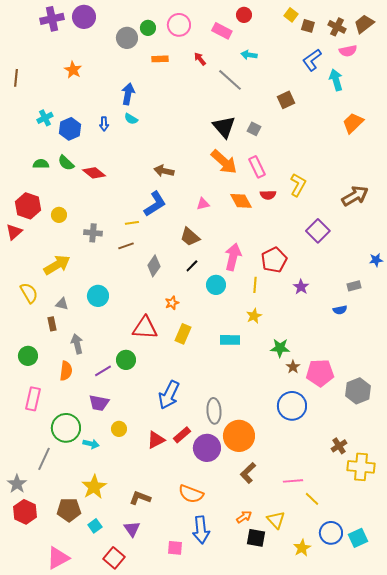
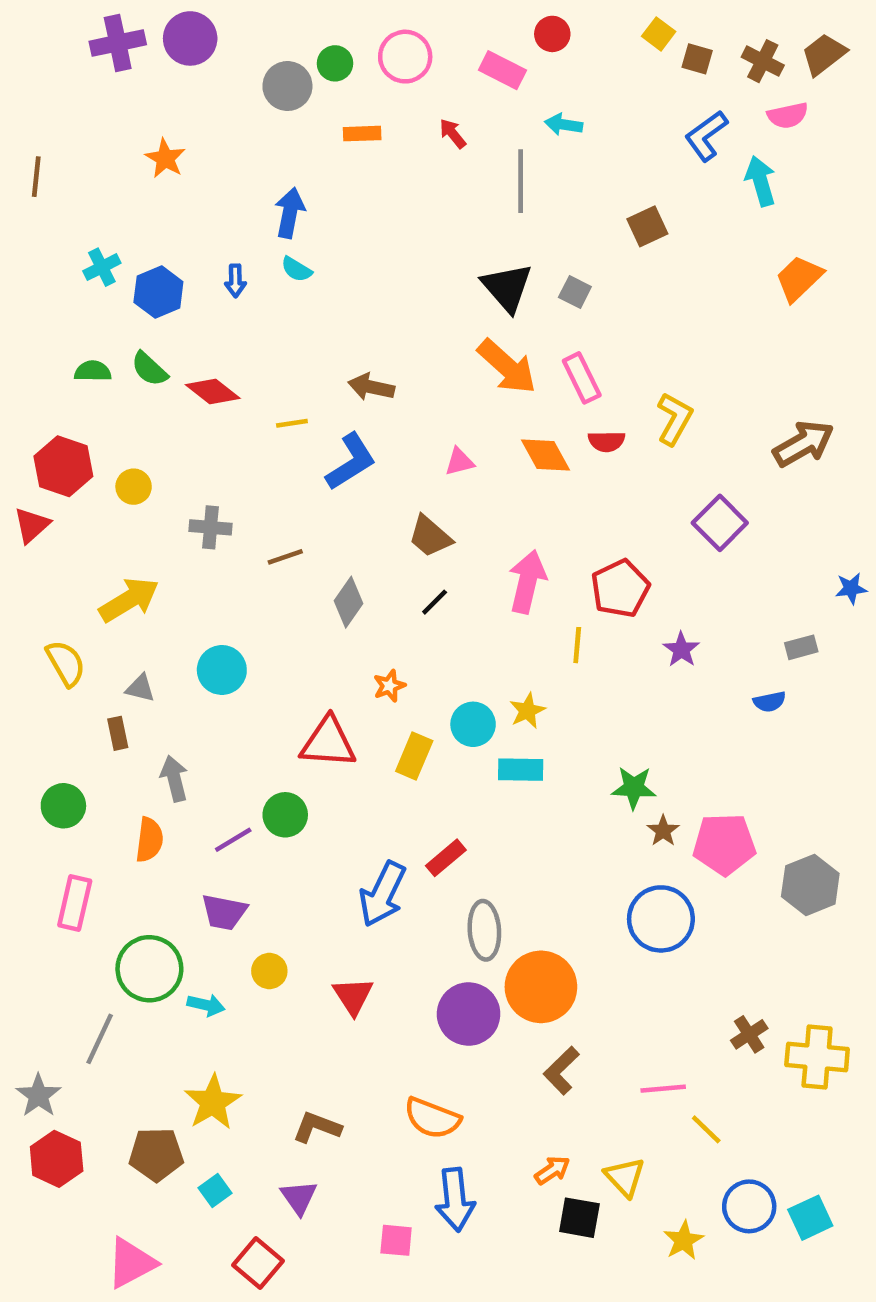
gray line: (230, 80) -> (521, 181), turned 48
yellow line: (132, 223) -> (292, 423), moved
cyan circle: (216, 285) -> (473, 724), moved
yellow star: (254, 316) -> (527, 711), moved
red rectangle: (182, 435) -> (446, 858), moved
red triangle: (156, 440) -> (353, 996), turned -36
brown cross: (339, 446) -> (749, 1034), moved

